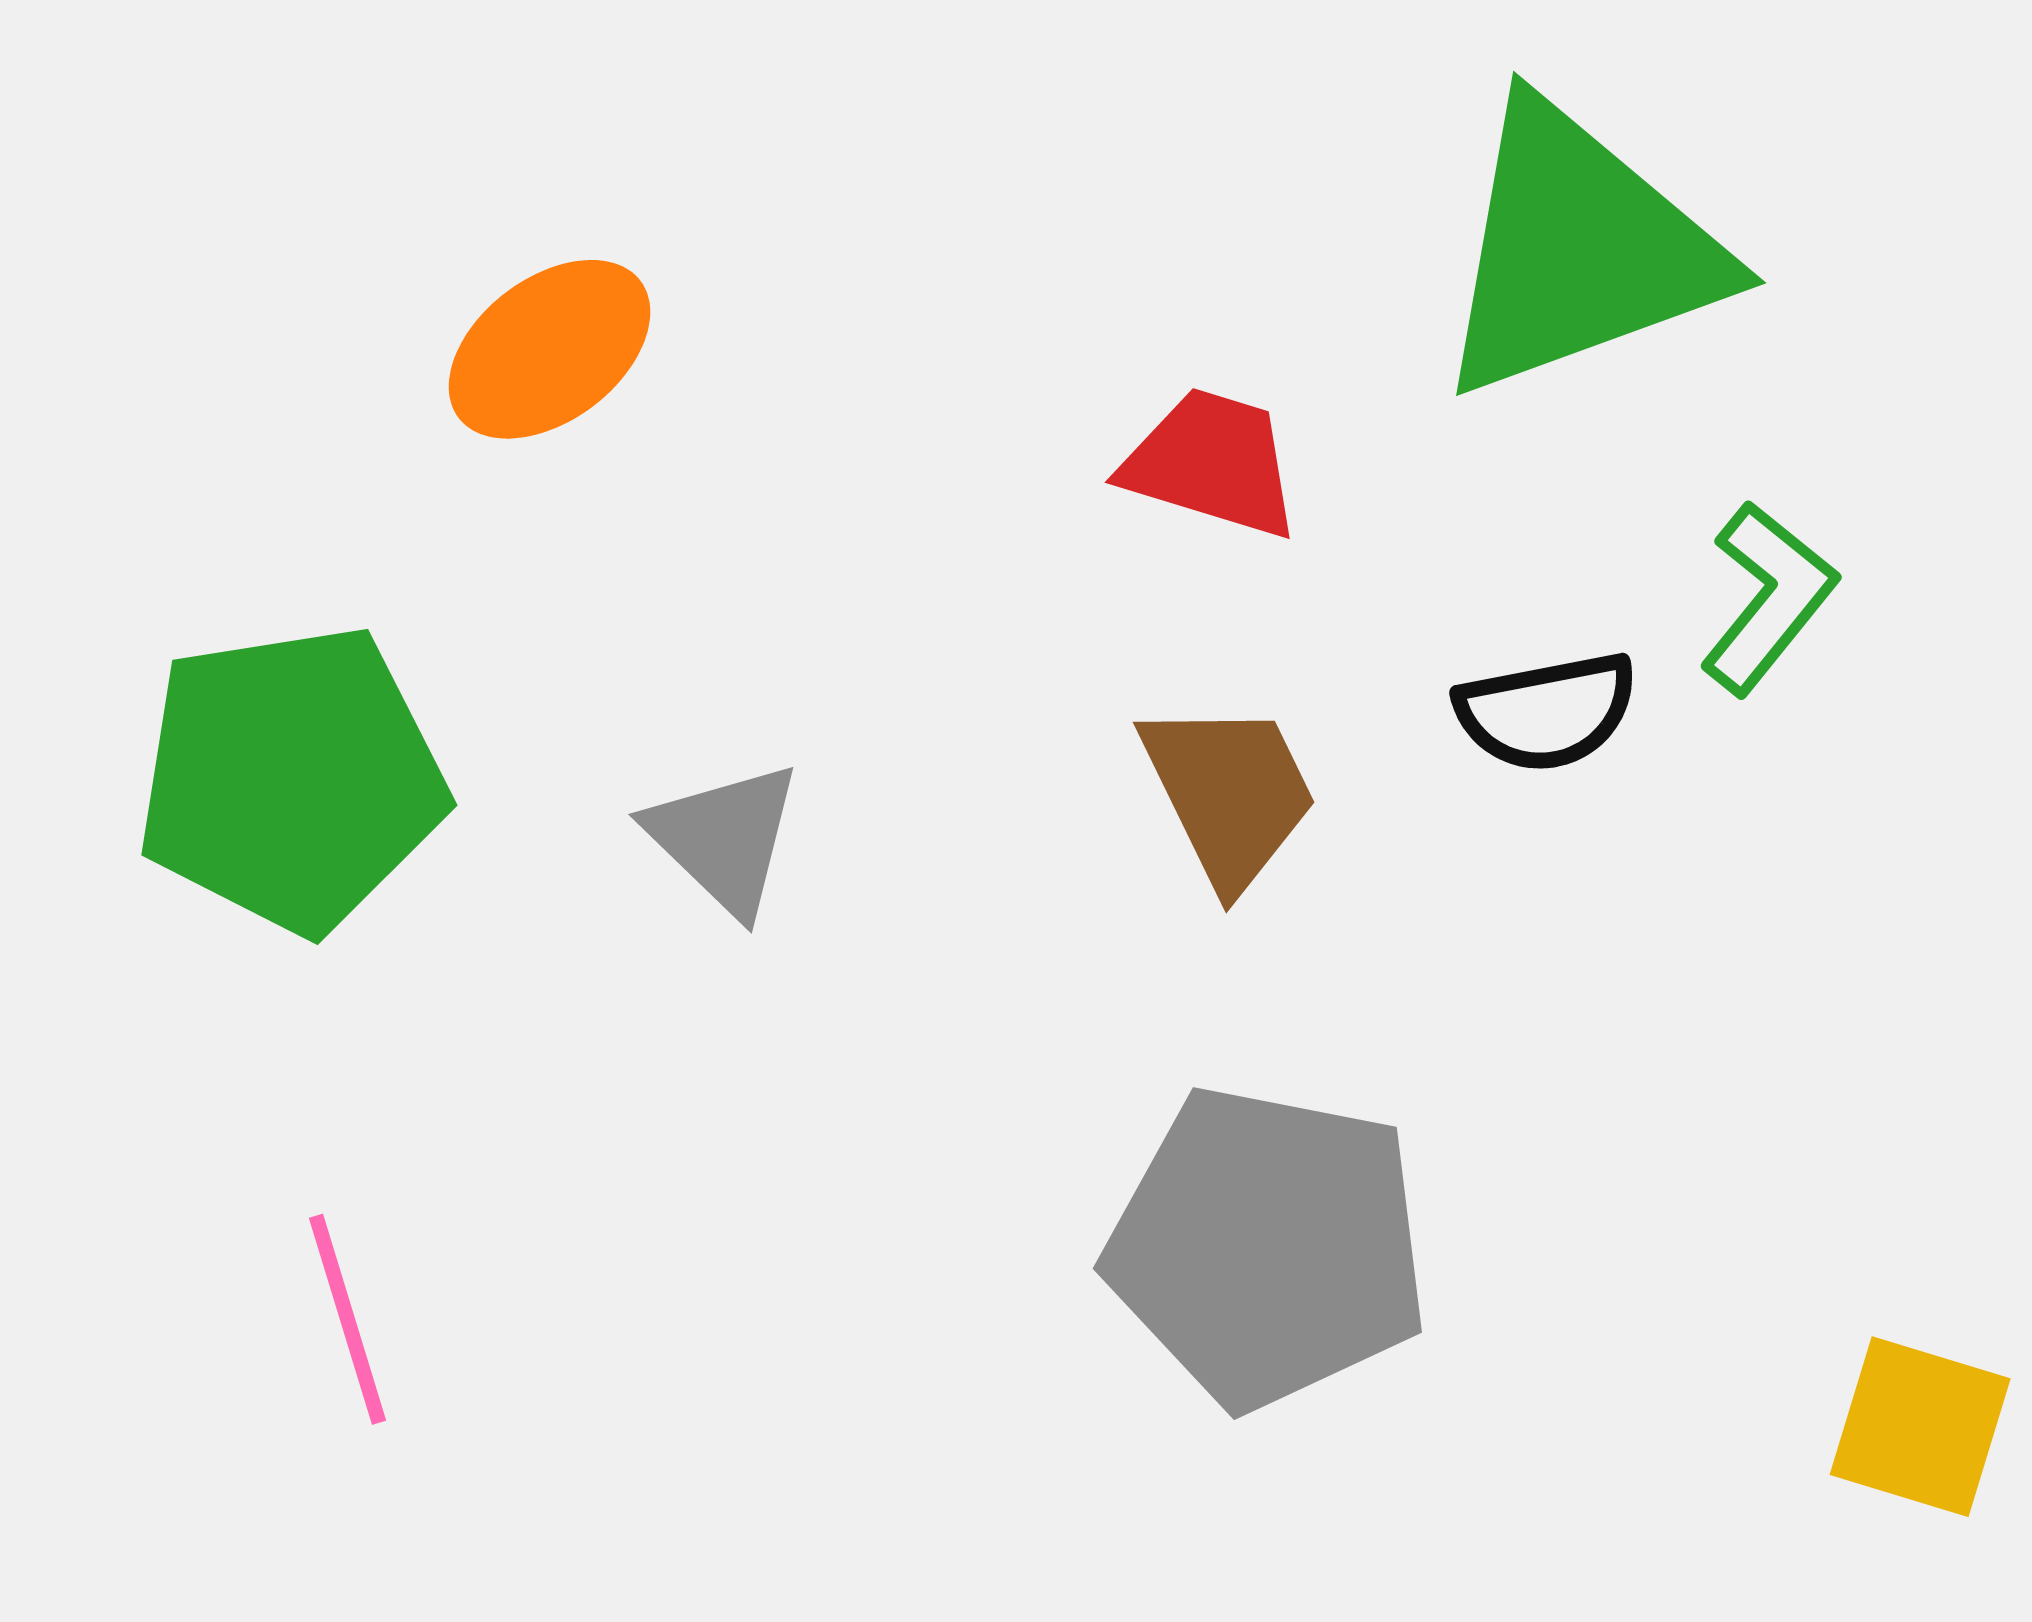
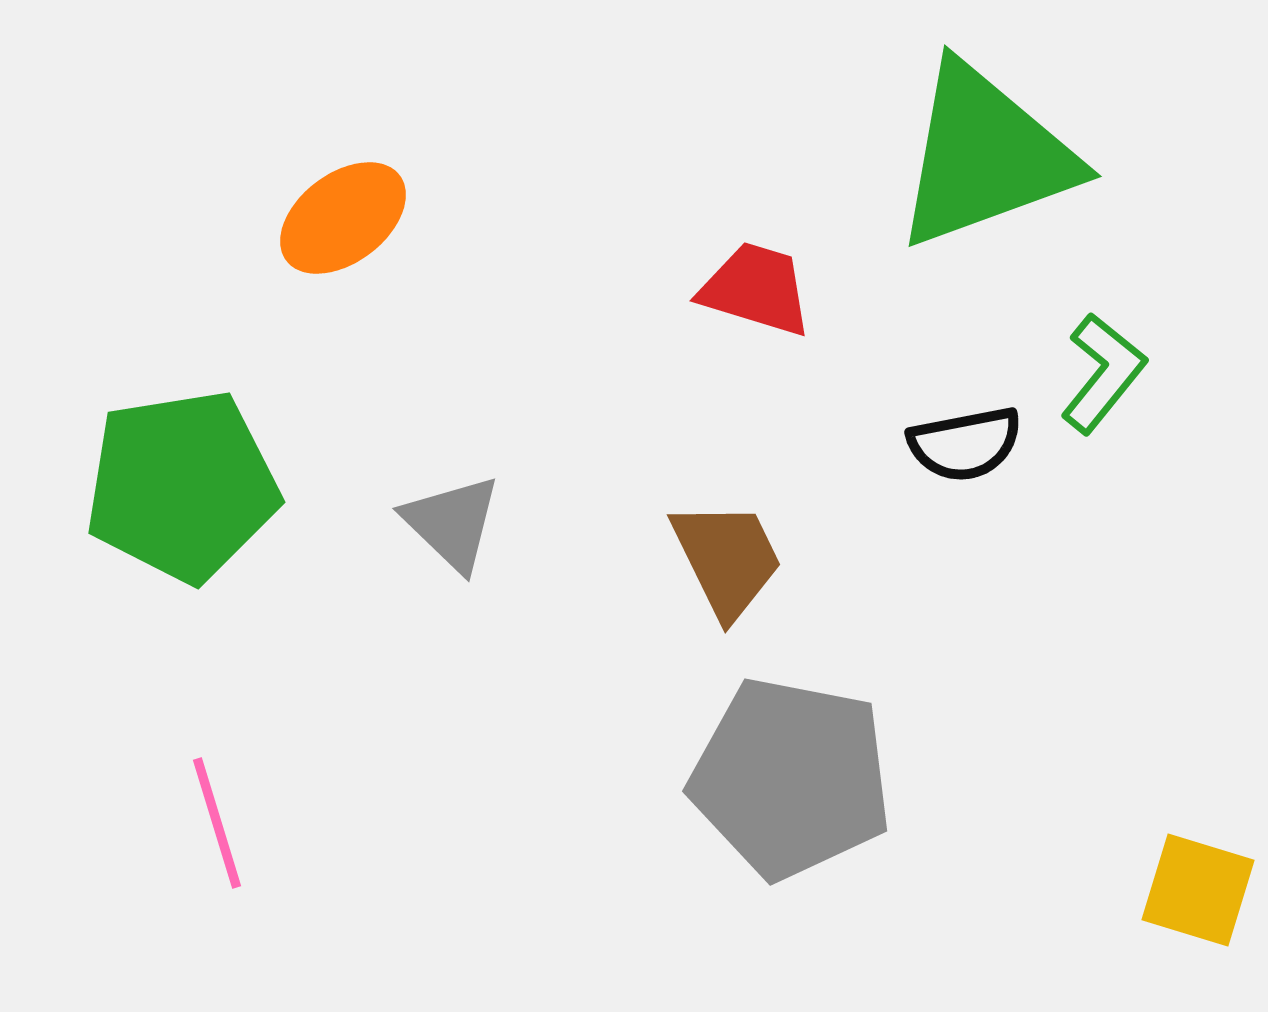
brown trapezoid: (1229, 793) -> (727, 559), moved

